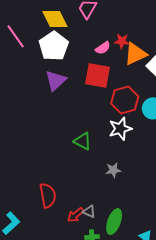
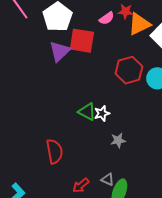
red square: (97, 76) -> (82, 41), moved
white star: (120, 129) -> (102, 113), moved, size x0.7
red semicircle: (48, 195) -> (54, 151), moved
gray triangle: (89, 211) -> (108, 179), moved

